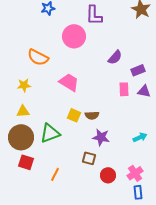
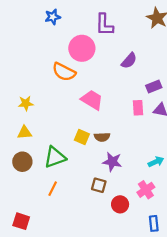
orange semicircle: (38, 57) -> (64, 72), moved
purple semicircle: (115, 57) -> (129, 61), moved
pink trapezoid: (69, 82) -> (92, 100), moved
brown circle: (21, 137) -> (22, 162), size x0.7
red square: (26, 162) -> (21, 221), moved
pink cross: (135, 173) -> (146, 190), moved
orange line: (55, 174) -> (53, 189), moved

